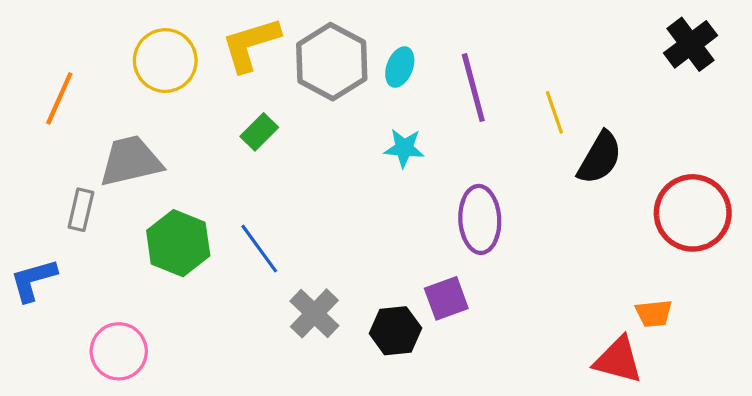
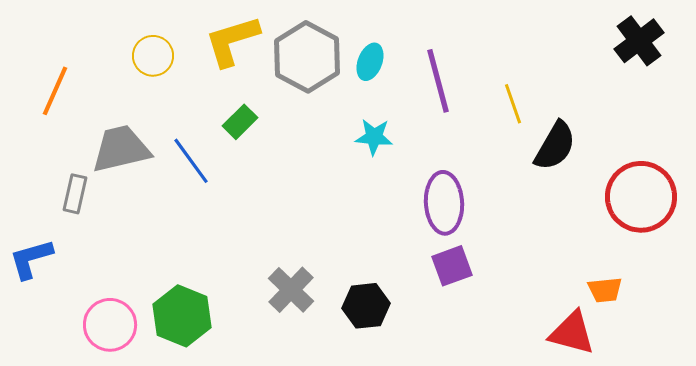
yellow circle: (165, 61) -> (153, 56), size x0.7
green hexagon: (178, 243) -> (182, 316), moved
blue line: (259, 249) -> (191, 161), moved
purple square: (446, 298) -> (452, 266), moved

